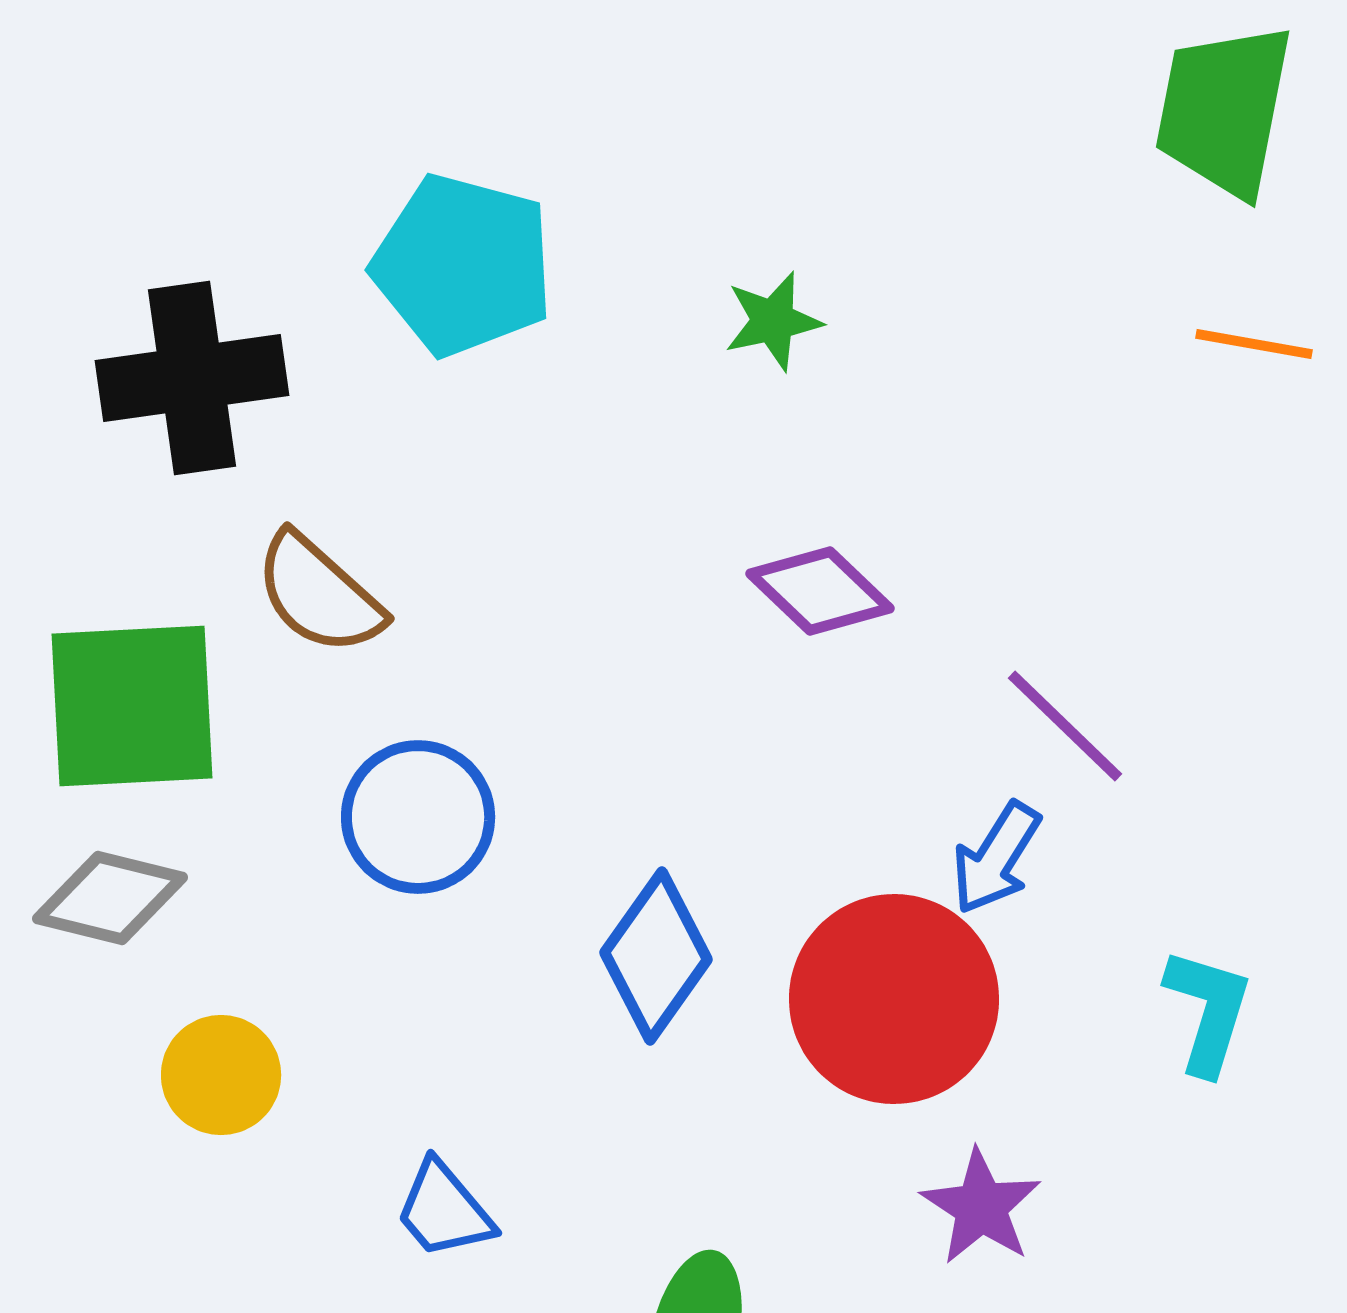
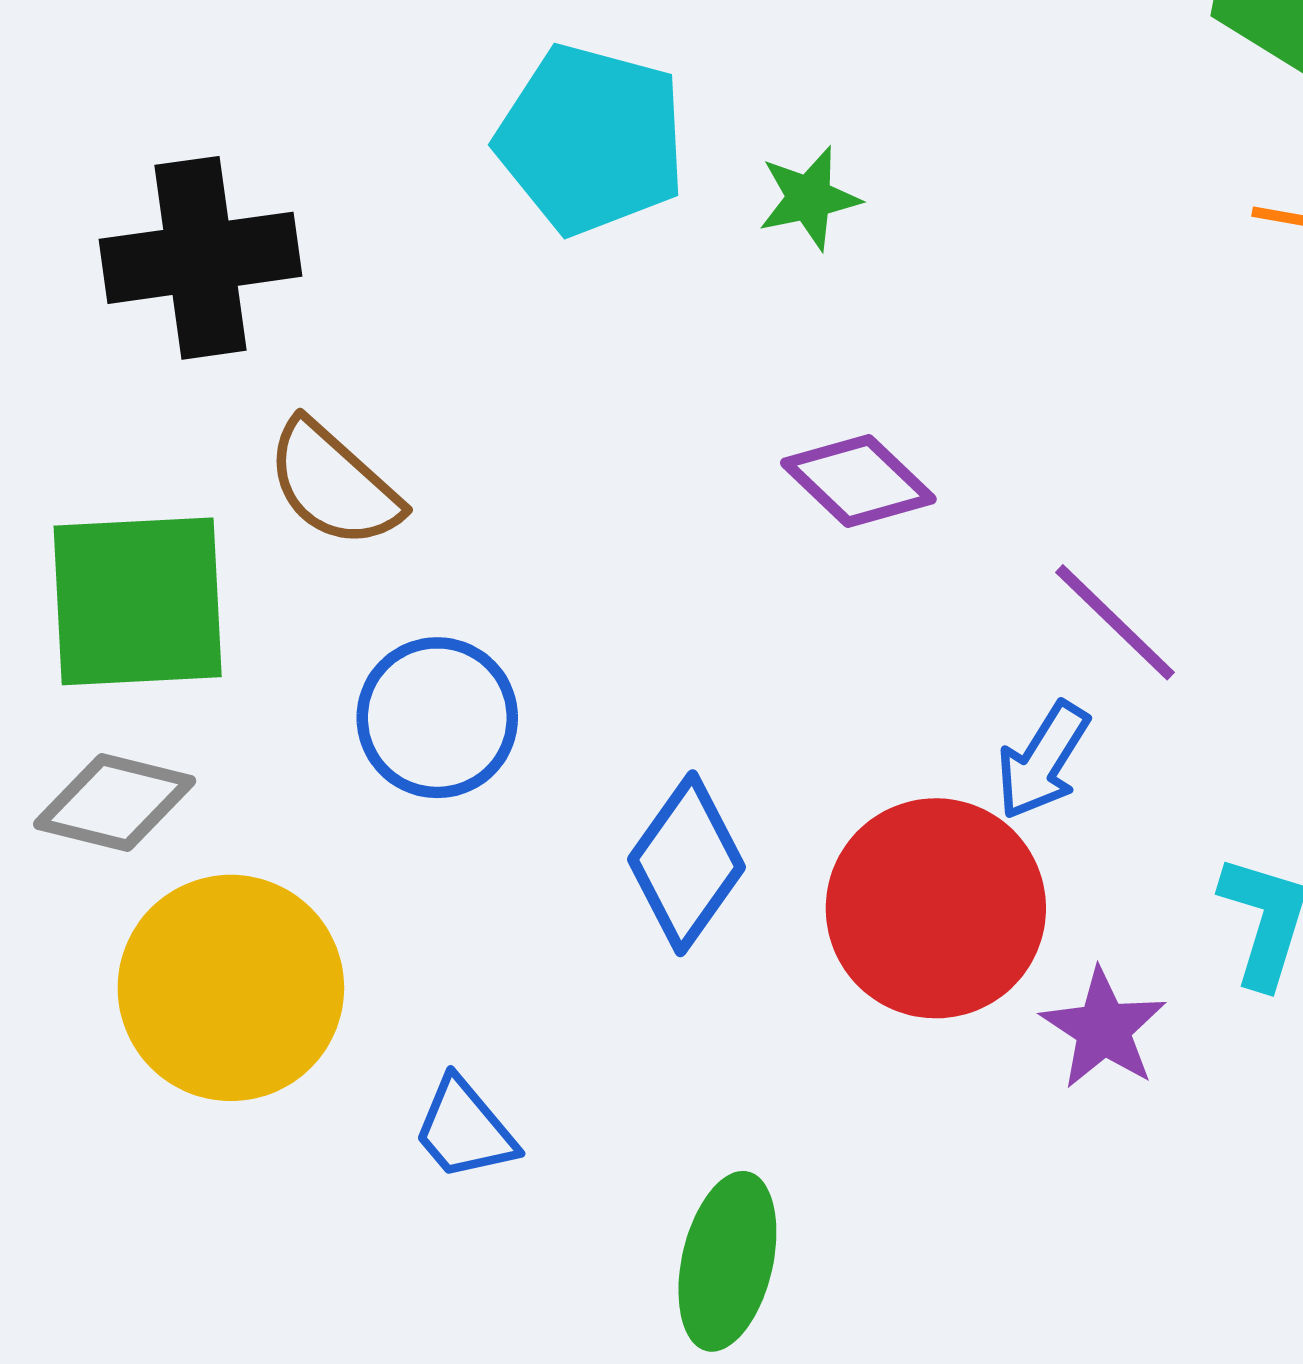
cyan pentagon: (463, 265) -> (591, 139), moved
yellow circle: (221, 1075) -> (231, 988), size x1.8
purple star: (981, 1207) -> (1103, 1029), moved

